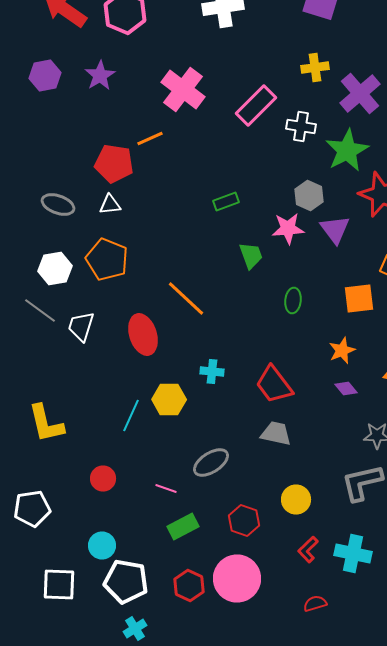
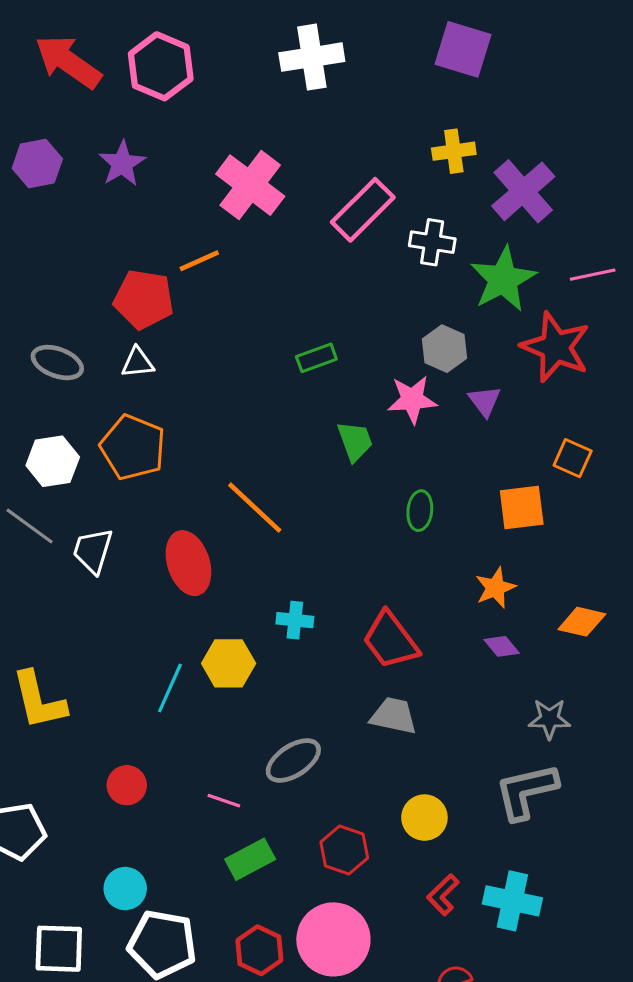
purple triangle: (335, 230) -> (485, 401), size x0.7

